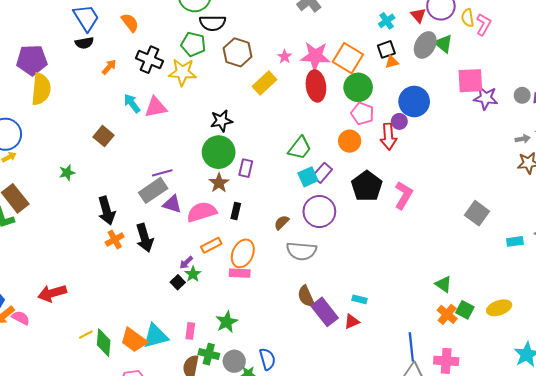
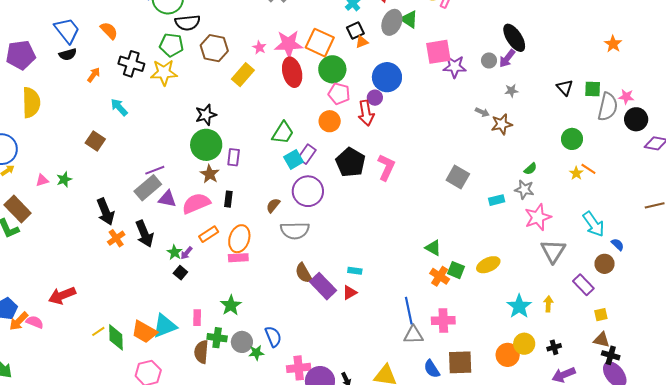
purple pentagon: (32, 60) -> (21, 55), moved
pink triangle: (156, 107) -> (42, 180), moved, size x0.6
gray arrow: (523, 139) -> (482, 112), moved, turned 40
green star: (193, 274) -> (175, 252), moved

